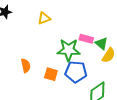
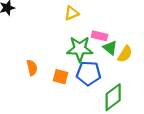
yellow triangle: (44, 18) -> (72, 13), moved
green triangle: (101, 43) -> (110, 48), moved

